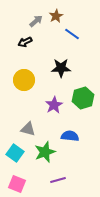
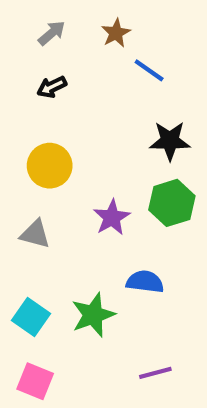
gray arrow: (36, 21) -> (52, 33), moved
black star: (61, 68) -> (170, 141), moved
gray triangle: (28, 129) -> (35, 234), moved
purple line: (58, 180) -> (155, 373), moved

